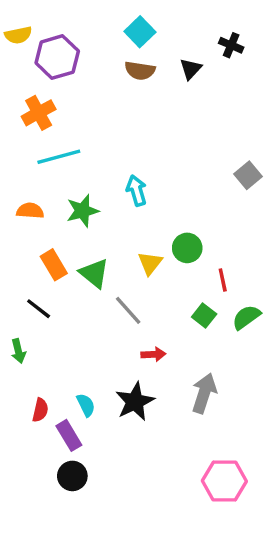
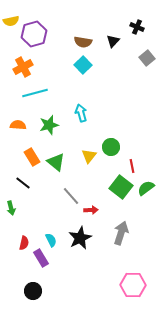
cyan square: (140, 32) -> (83, 65), moved
gray square: (248, 175) -> (147, 58), moved
gray line: (128, 310) -> (71, 196), moved
green square: (204, 315) -> (121, 187), size x1.6
black circle: (72, 476) -> (33, 291), moved

